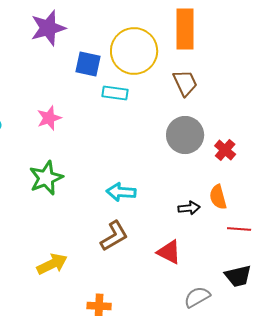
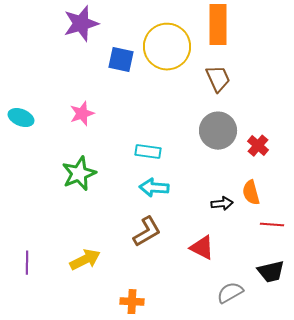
cyan rectangle: (115, 93) -> (148, 152), moved

